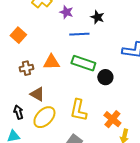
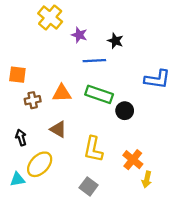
orange square: (18, 35) -> (17, 75), moved, turned -35
brown triangle: (37, 94) -> (58, 129), moved
black arrow: (18, 112) -> (21, 137), moved
yellow ellipse: (44, 117) -> (40, 164), moved

